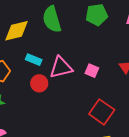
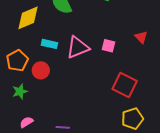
red circle: (39, 83) -> (41, 70), moved

